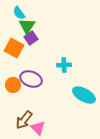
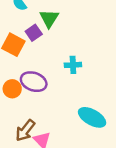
green triangle: (27, 26) -> (49, 18), moved
cyan ellipse: (84, 95) -> (92, 117), moved

